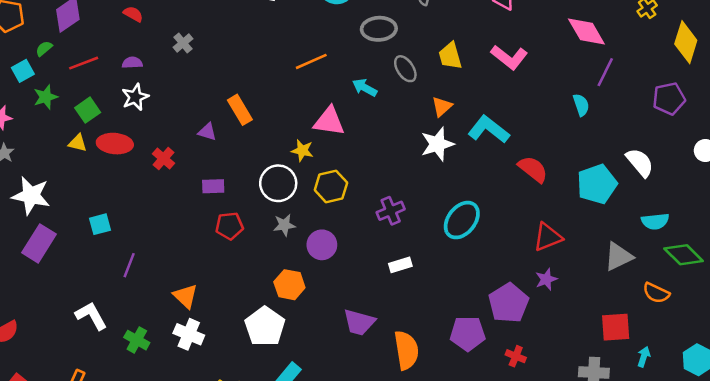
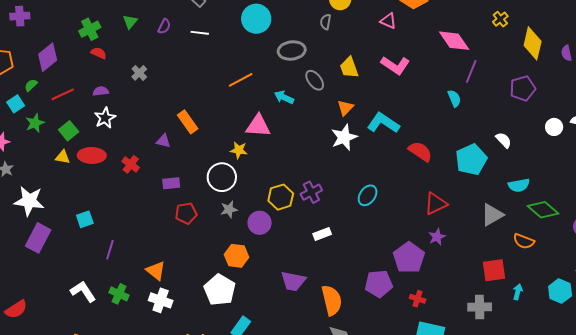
white semicircle: (640, 163) -> (504, 140), size x0.7
yellow hexagon: (331, 186) -> (281, 197), moved
cyan ellipse: (462, 220) -> (368, 195), size x0.7
green cross: (137, 340) -> (119, 294), moved

